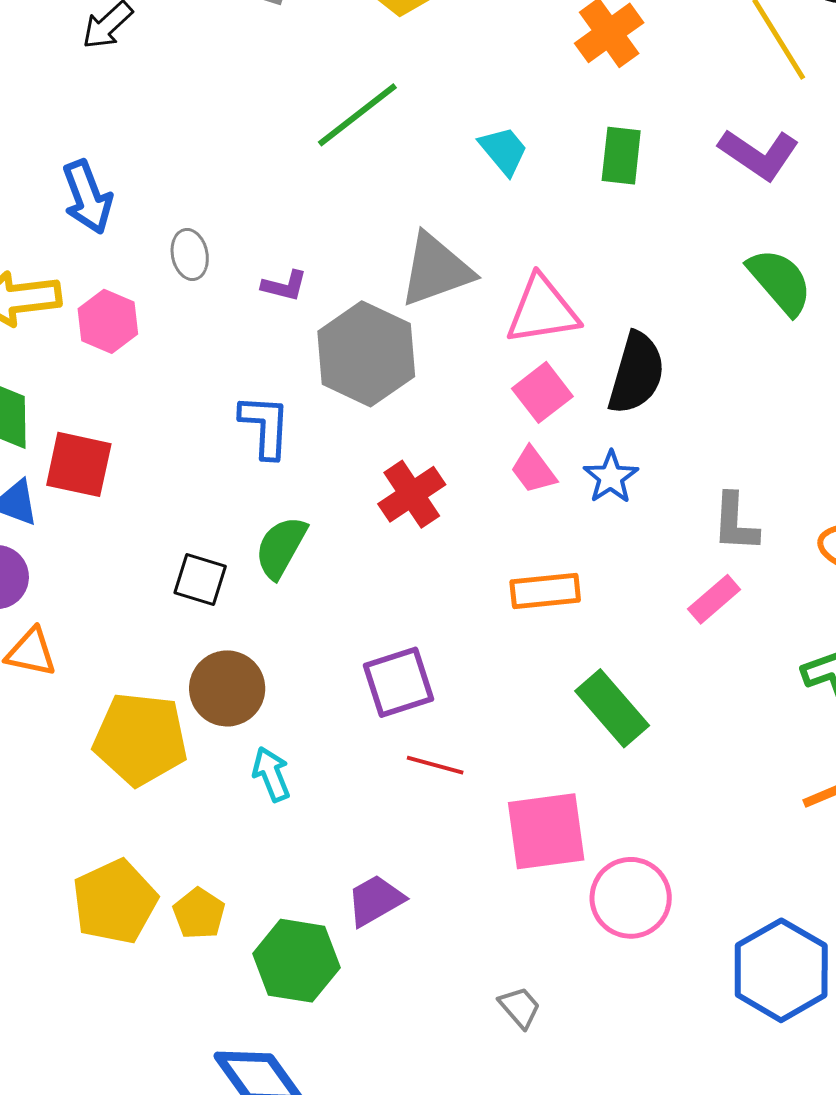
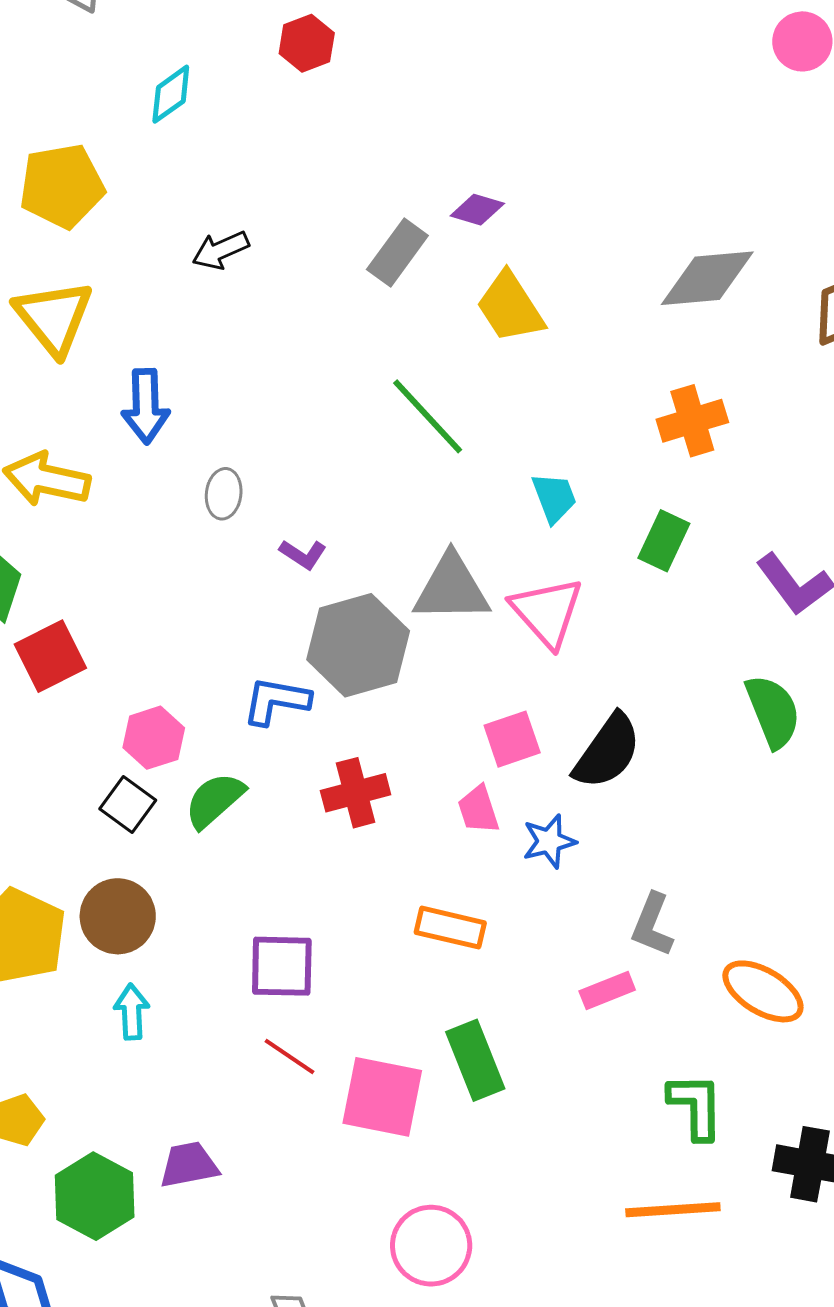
green line: (357, 115) -> (428, 416), turned 66
pink triangle: (542, 310) -> (547, 612), moved, turned 38
pink hexagon: (108, 321) -> (154, 738), moved
blue L-shape: (265, 426) -> (276, 701), moved, turned -102
red square: (79, 464) -> (50, 656), turned 32
pink square: (546, 831) -> (382, 1097), moved

